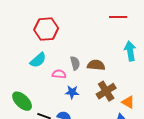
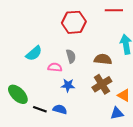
red hexagon: (46, 29) -> (74, 22), moved
brown semicircle: (96, 65) -> (103, 59), moved

